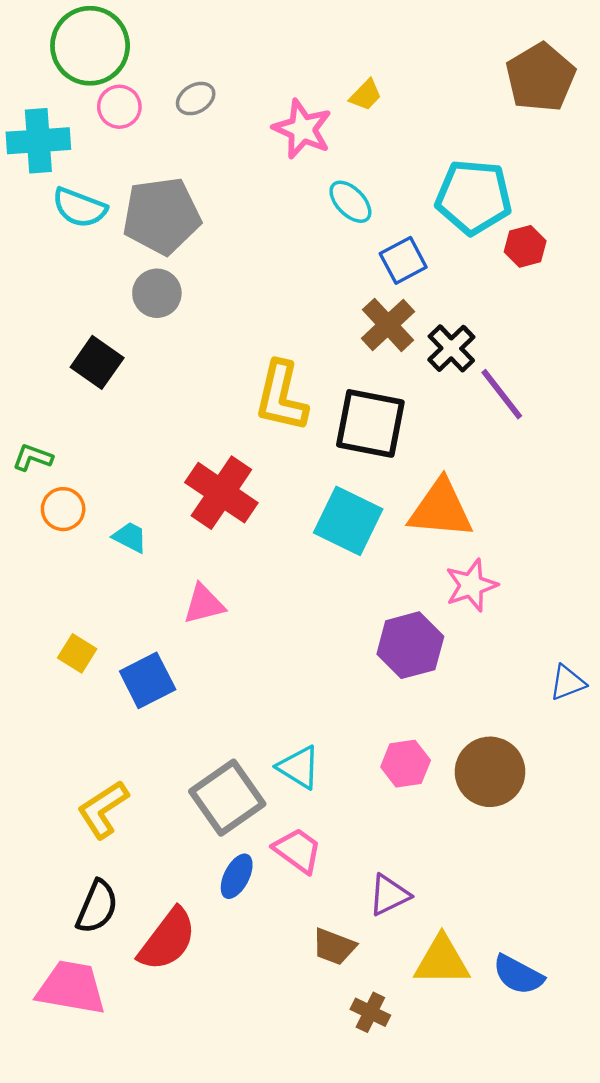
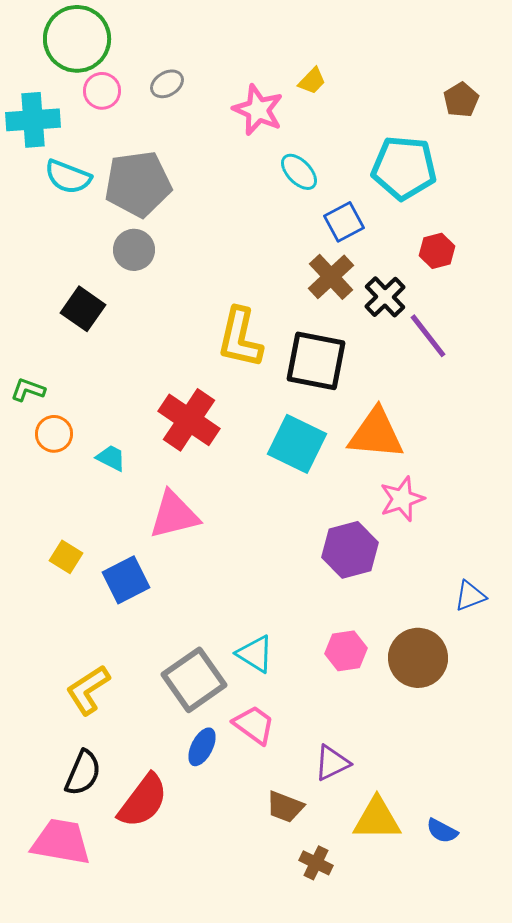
brown pentagon: (540, 77) -> (461, 100), moved, size x0.6
red hexagon: (525, 246) -> (437, 251), moved
pink triangle: (204, 604) -> (174, 515), size x1.4
blue triangle: (567, 683) -> (470, 596), moved
blue semicircle: (518, 975) -> (442, 831), size x0.7

